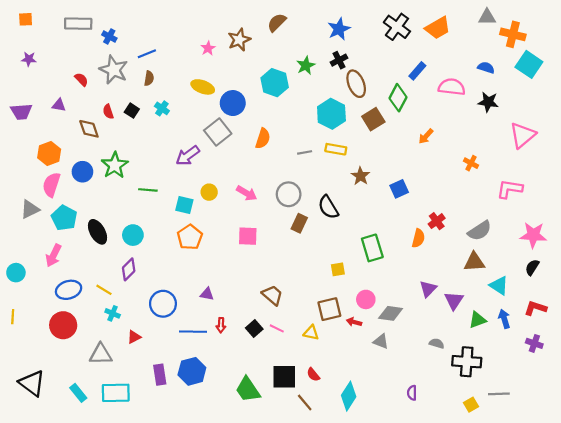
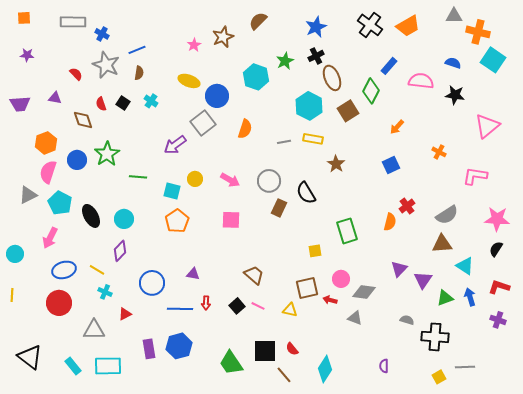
blue square: (399, 189) -> (391, 165), moved

